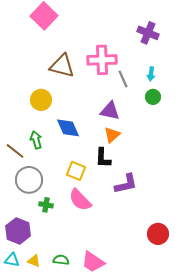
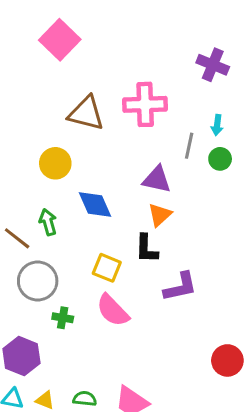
gray line: (123, 79) -> (189, 146), moved, turned 36

